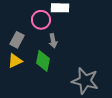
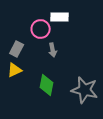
green diamond: (43, 61) -> (47, 85), moved

